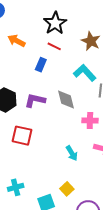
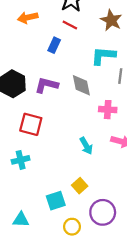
orange arrow: (17, 41) -> (28, 18), turned -42
cyan L-shape: (85, 73) -> (103, 56), turned -45
cyan cross: (16, 187) -> (21, 160), moved

